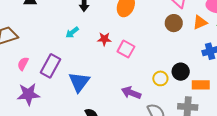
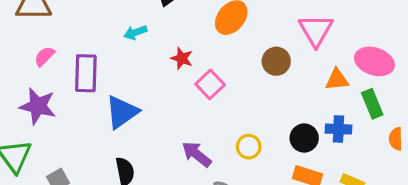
brown circle: (174, 23) -> (276, 61), moved
purple rectangle: (51, 66) -> (86, 73), turned -45
black circle: (181, 72) -> (304, 138), moved

